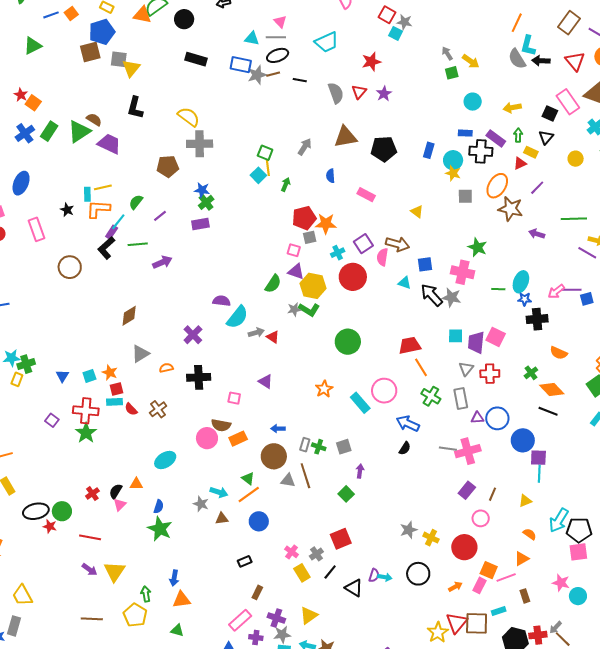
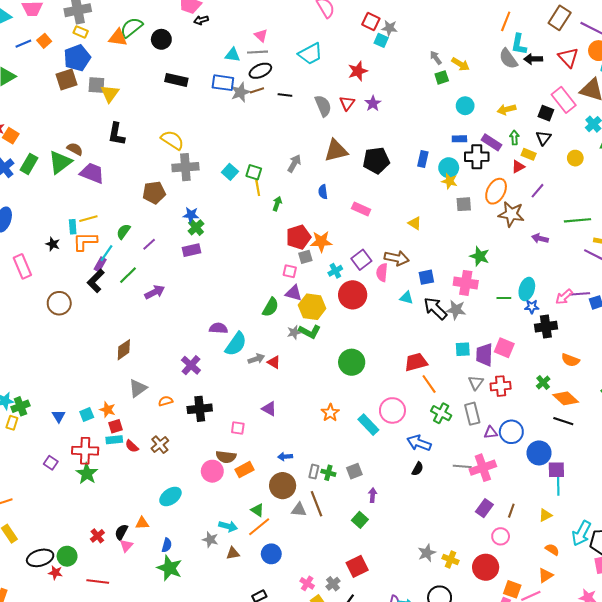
cyan square: (258, 175) -> (230, 172), moved
green line: (138, 244) -> (128, 275), turned -36

